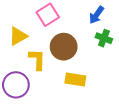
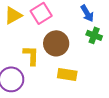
blue arrow: (97, 15) -> (87, 13), turned -66
yellow triangle: (18, 36) -> (13, 15), moved

